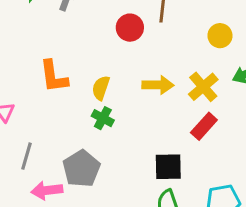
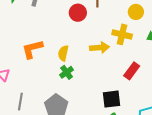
orange L-shape: (54, 77) -> (32, 49), turned 90
yellow cross: (203, 87) -> (122, 34), moved, turned -30
green cross: (103, 118) -> (67, 72), turned 32

